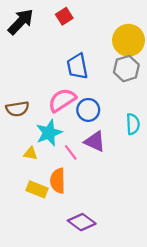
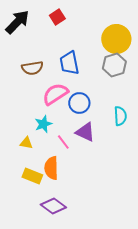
brown semicircle: (17, 109) -> (32, 68), moved
cyan star: (49, 133) -> (43, 124), size x0.7
purple diamond: (82, 222) -> (53, 206), moved

